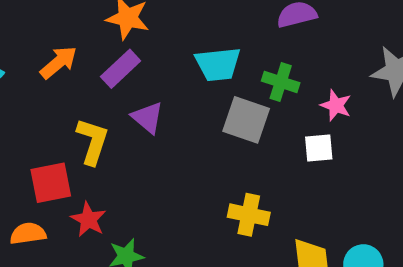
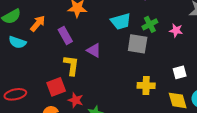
orange arrow: (58, 62) -> (38, 23), moved
purple rectangle: (121, 69) -> (65, 35), moved, turned -66
green cross: (281, 82) -> (150, 24), turned -35
white square: (319, 148) -> (180, 72), moved

